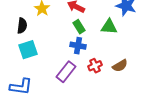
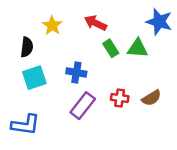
green rectangle: (79, 27) -> (111, 48), moved
blue cross: (78, 46) -> (76, 73), moved
red cross: (95, 66) -> (120, 98), turned 32

